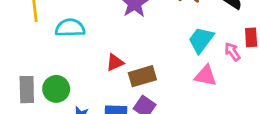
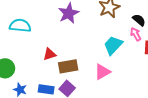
pink arrow: (232, 52) -> (136, 34), moved
pink triangle: (205, 76) -> (102, 72), moved, turned -48

